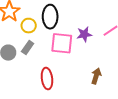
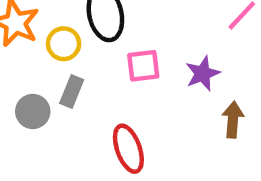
purple star: (84, 34) -> (203, 74), moved
pink square: (62, 43) -> (143, 66), size x0.7

